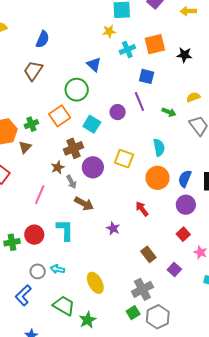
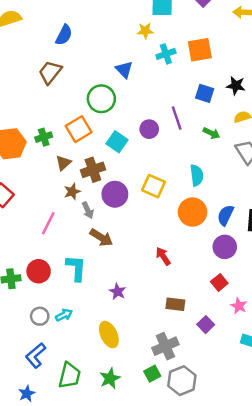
black star: (184, 55) -> (236, 86), moved
blue square: (147, 76) -> (205, 93), moved
brown triangle: (25, 147) -> (63, 163), moved
red arrow: (142, 209) -> (163, 256), moved
purple star: (113, 228) -> (118, 291), moved
brown rectangle: (148, 254) -> (175, 304), turned -49
cyan arrow: (57, 269) -> (64, 315), turned 136
blue L-shape: (23, 295) -> (36, 355), moved
green trapezoid: (64, 306) -> (70, 376), moved, turned 70
green star: (88, 320) -> (110, 378), moved

